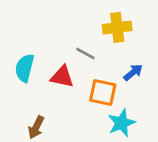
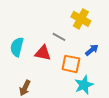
yellow cross: (117, 27) -> (81, 19), turned 36

